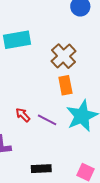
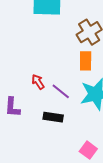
black rectangle: (41, 169) -> (53, 117), moved

